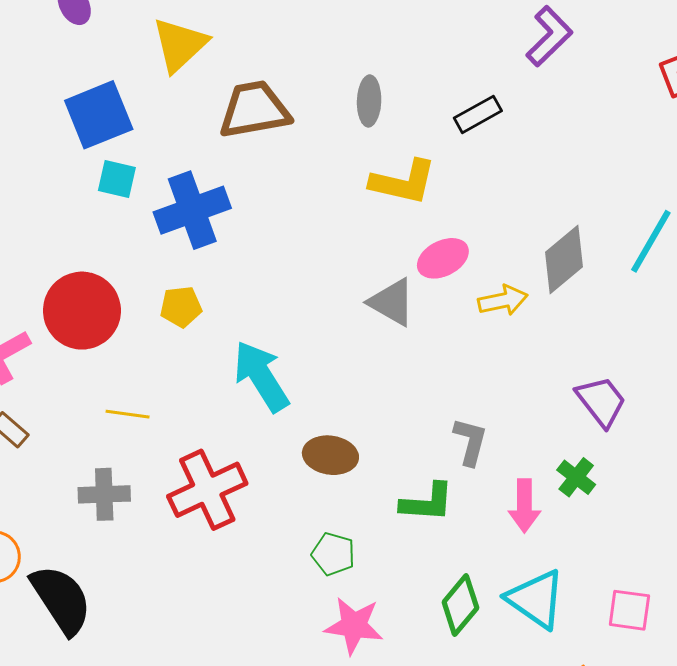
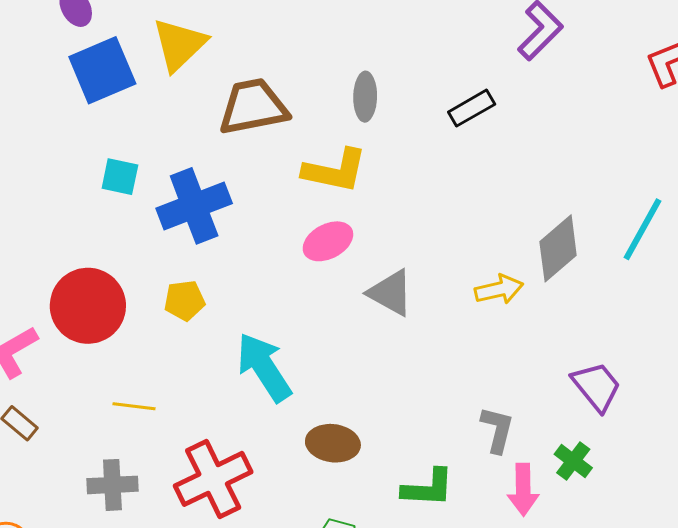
blue square: (99, 115) -> (102, 70), moved
yellow L-shape: (403, 182) -> (335, 171), moved
pink ellipse: (443, 258) -> (328, 241), moved
gray L-shape: (470, 441) -> (497, 430), moved

